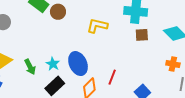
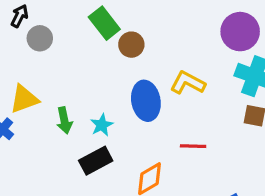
blue ellipse: (78, 64) -> (146, 101), moved
red line: (112, 77) -> (193, 146), moved, turned 56

